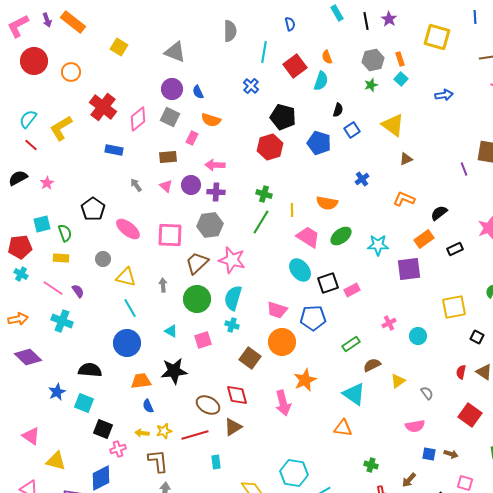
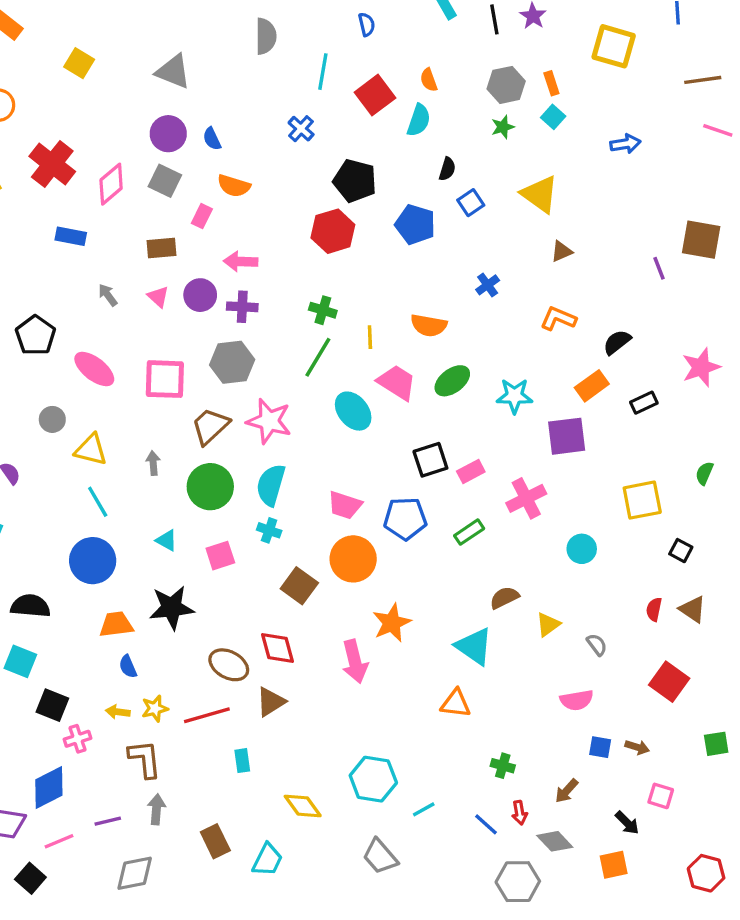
cyan ellipse: (300, 270) -> (353, 411), moved
pink cross: (389, 323) -> (526, 498), moved, size x1.6
green rectangle: (351, 344) -> (469, 532), moved

